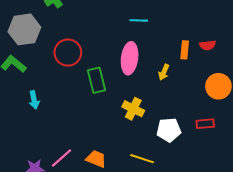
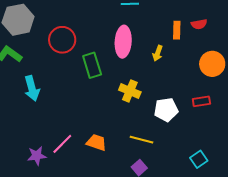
cyan arrow: (34, 100) -> (32, 88), size x1.4

